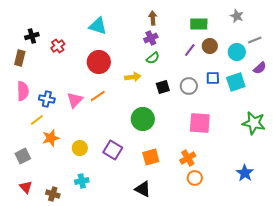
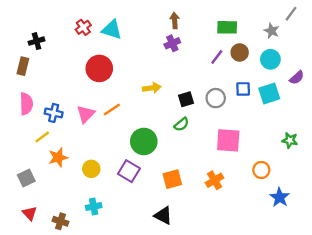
gray star: (237, 16) -> (272, 31), moved
gray line: (255, 40) -> (291, 14), moved, turned -32
red cross: (58, 46) -> (83, 27), moved
green semicircle: (153, 58) -> (181, 124), moved
red circle: (99, 62) -> (99, 68), moved
green circle: (143, 119) -> (144, 141), moved
green star: (254, 123) -> (290, 140), size x0.6
orange circle: (195, 178) -> (261, 170), moved

